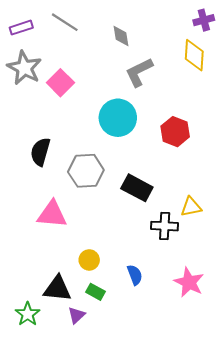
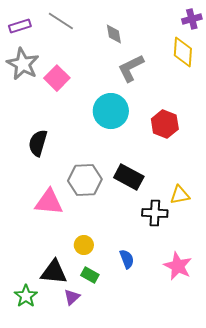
gray hexagon: (86, 171) -> (85, 180), moved

